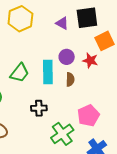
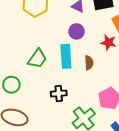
purple circle: (67, 57) -> (77, 31), moved

